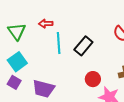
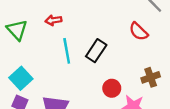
red arrow: (46, 24) -> (54, 20), moved
green triangle: (17, 31) -> (17, 30), moved

